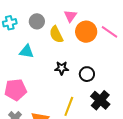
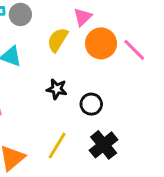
gray circle: (37, 21) -> (20, 14), moved
yellow semicircle: (56, 34) -> (58, 40), turned 48

